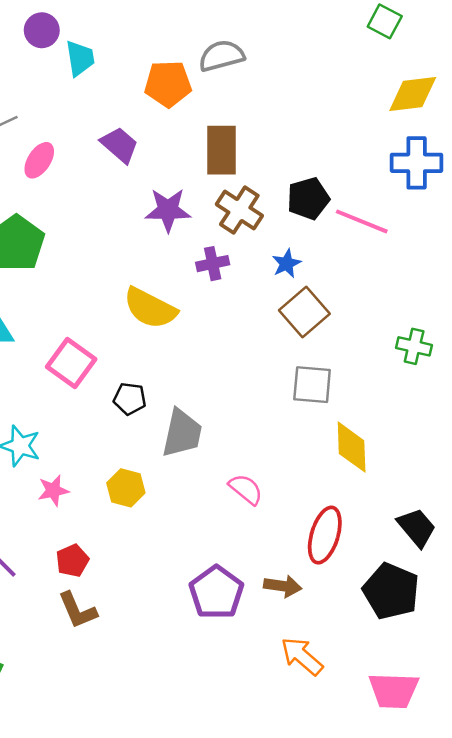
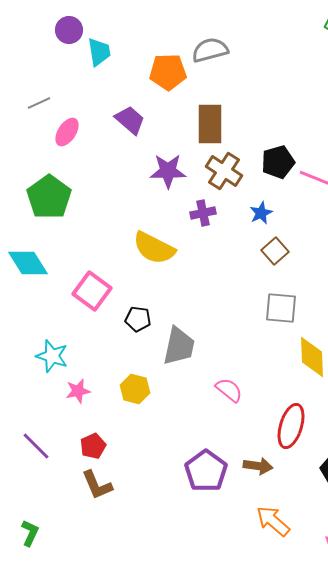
brown square: (304, 312) -> (275, 251), size x0.7

